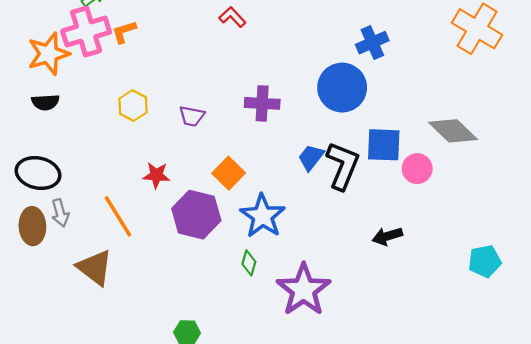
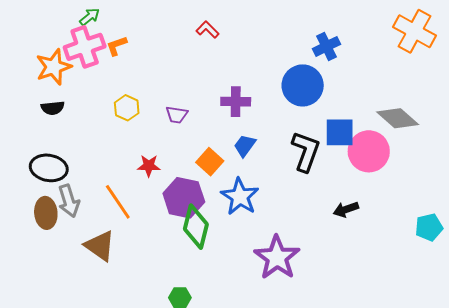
blue trapezoid: (311, 157) -> (245, 146), moved
pink circle: (417, 169) -> (369, 151), size x1.6
gray arrow: (60, 213) -> (69, 201), size x1.4
green diamond: (249, 263) -> (196, 227), moved, size x2.0

